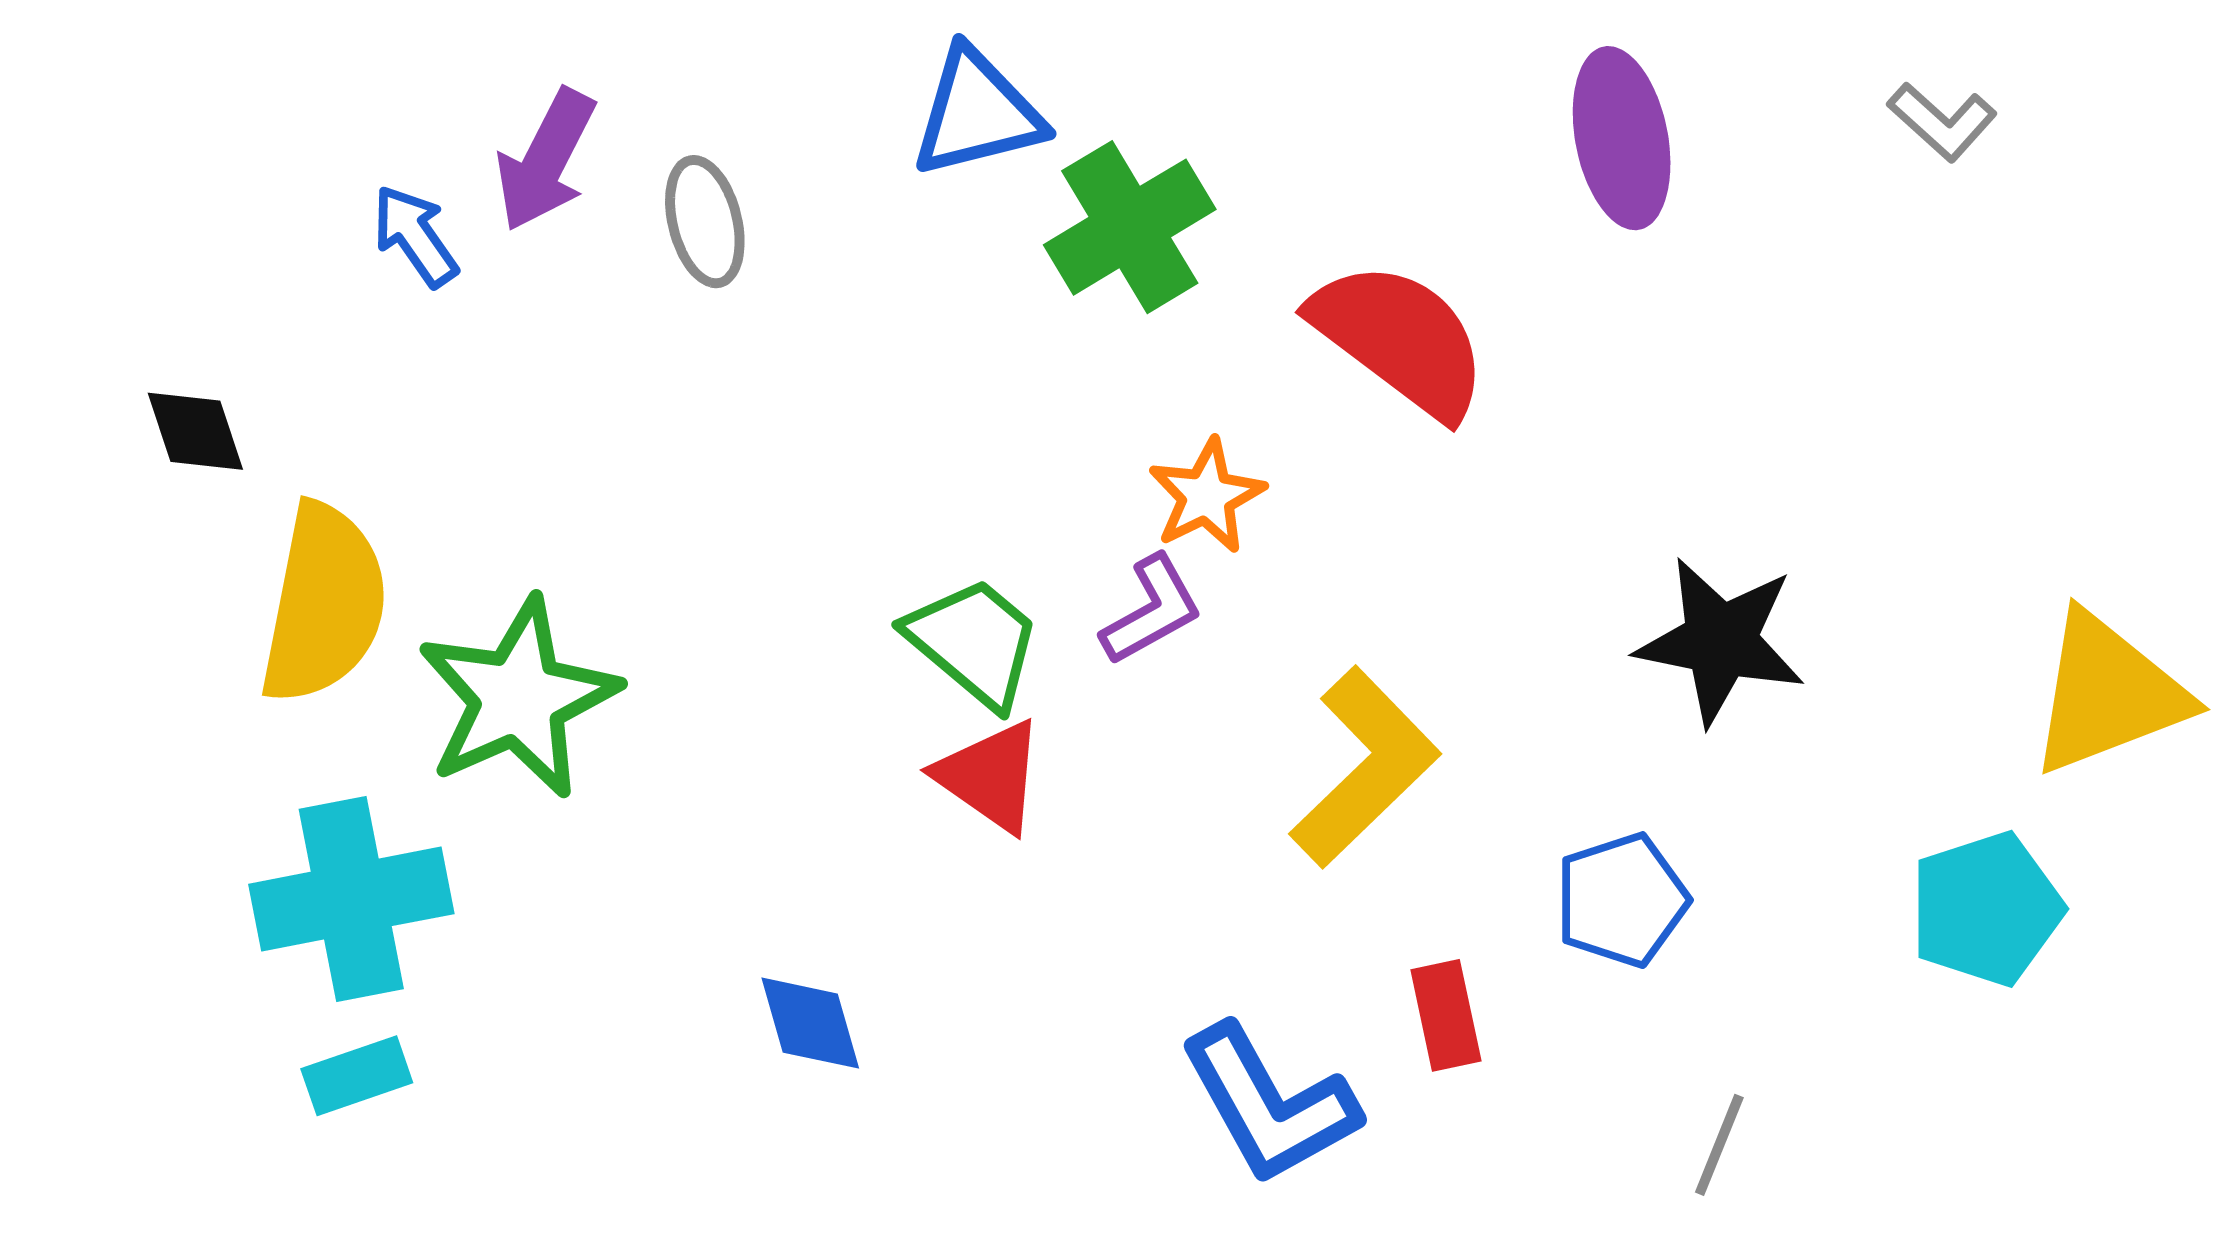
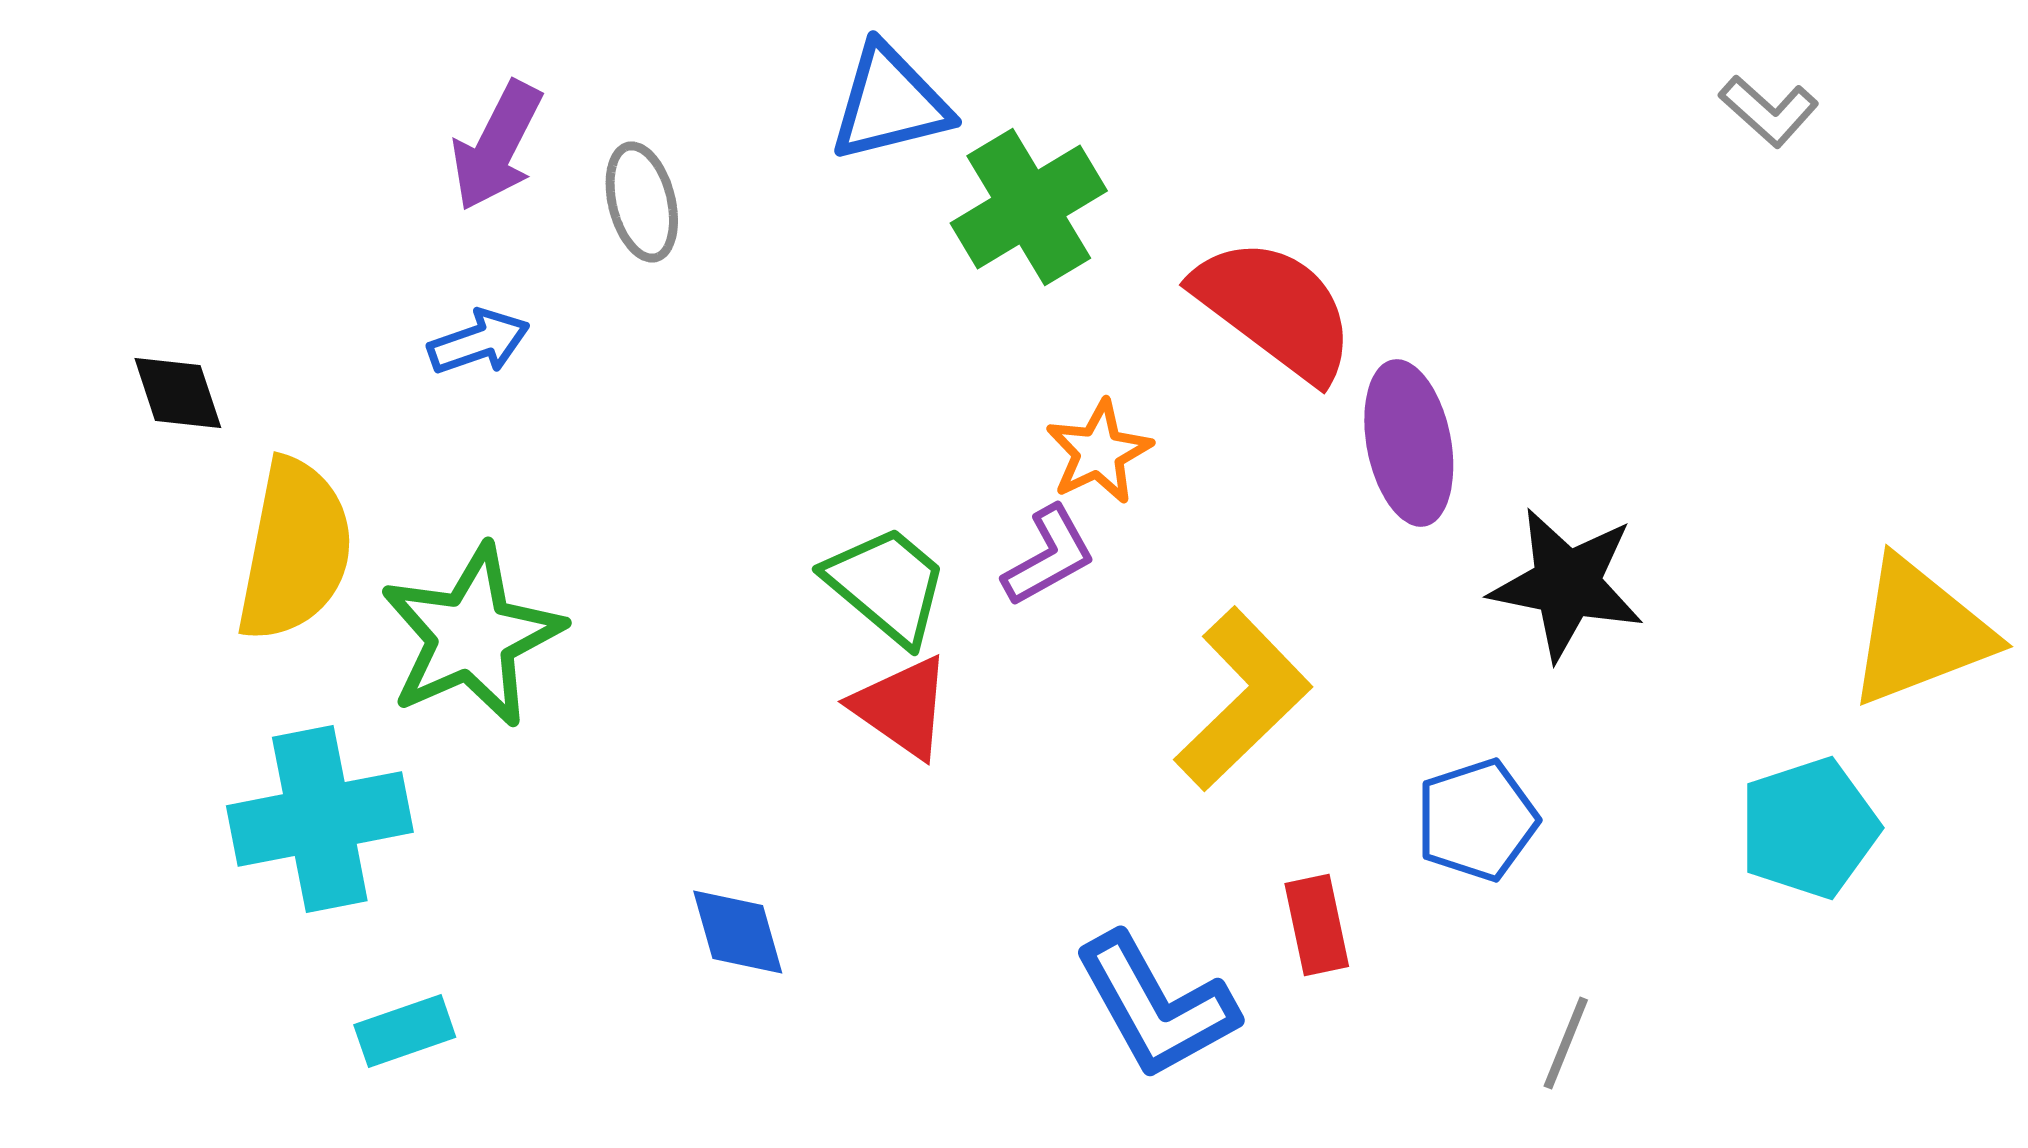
purple ellipse: (1622, 138) -> (1409, 443), moved
blue arrow: (415, 236) -> (479, 342), moved, turned 106
cyan rectangle: (357, 1076) -> (405, 1031), moved

